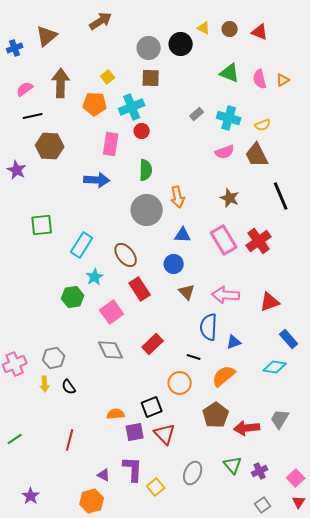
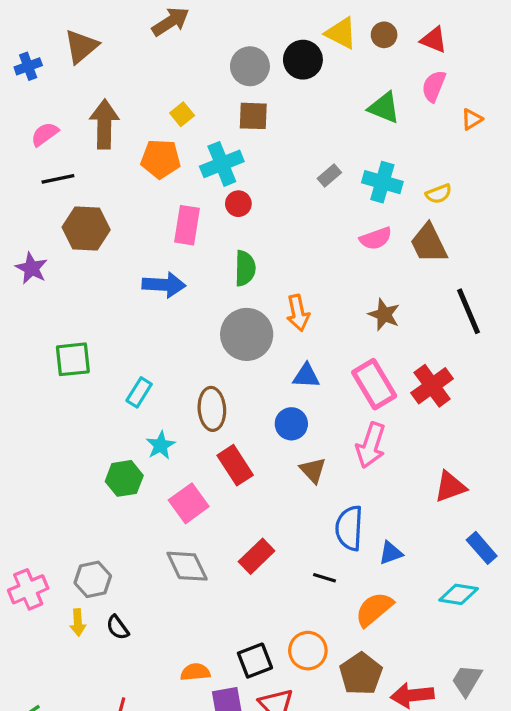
yellow triangle: (204, 28) -> (341, 33), size x1.5
pink semicircle: (260, 79) -> (434, 86), moved, turned 36
cyan rectangle: (82, 245) -> (139, 392), size x0.7
brown ellipse: (126, 255) -> (212, 409), turned 35
pink arrow: (226, 295) -> (371, 445), moved, turned -76
orange circle: (180, 383) -> (308, 651), moved

